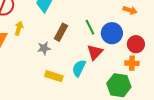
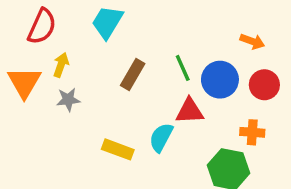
red circle: (136, 44) -> (264, 85), moved
gray star: (44, 48) -> (68, 100), moved
red triangle: (95, 52) -> (190, 111), turned 42

